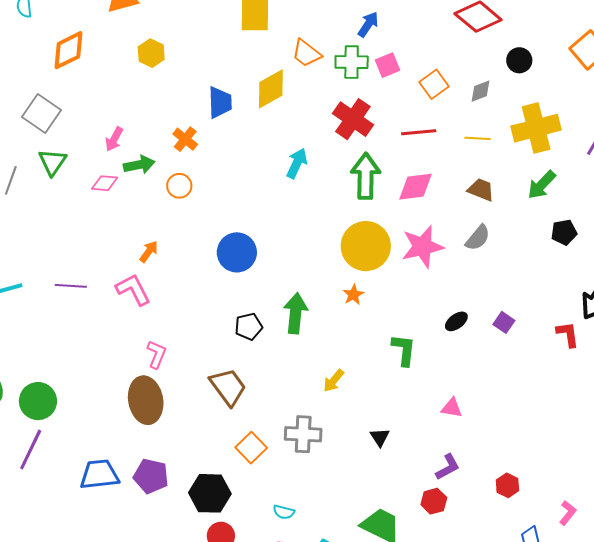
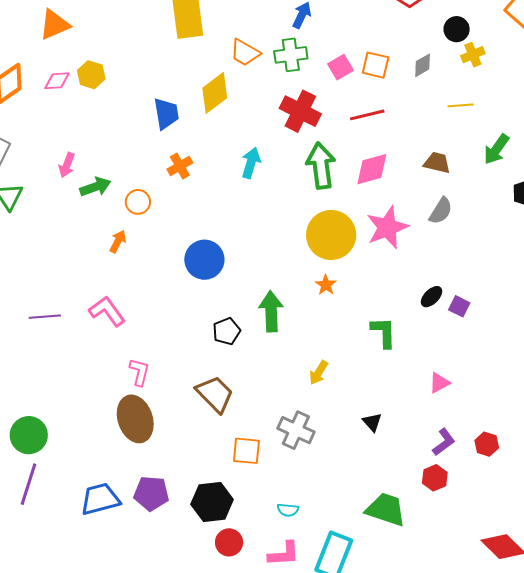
pink square: (388, 65) -> (340, 67), moved
orange square: (434, 84) -> (376, 65), turned -32
yellow cross: (536, 128) -> (473, 55), moved, size x0.5
yellow line: (478, 138) -> (461, 105), moved
orange cross: (185, 139) -> (180, 166), moved, turned 30
pink diamond: (105, 183) -> (57, 81), moved
orange arrow: (149, 252) -> (118, 241), moved
purple square: (504, 322) -> (459, 306), moved
pink triangle: (452, 408) -> (439, 383), turned -30
gray cross: (303, 434) -> (296, 430), turned 30
orange square: (251, 448) -> (246, 451), turned -32
red hexagon: (507, 485) -> (487, 444), moved

